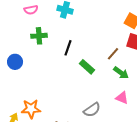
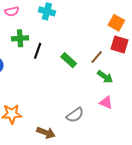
black line: (68, 48) -> (38, 51), moved
green rectangle: (87, 67) -> (69, 60), moved

